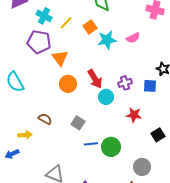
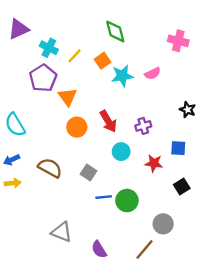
purple pentagon: (39, 42) -> (43, 78), turned 30
blue square: (150, 86) -> (178, 148), moved
cyan circle: (106, 97) -> (121, 152), moved
brown semicircle: (45, 119) -> (50, 168), size x1.5
yellow arrow: (25, 135) -> (13, 183), moved
blue arrow: (12, 154) -> (12, 160), moved

